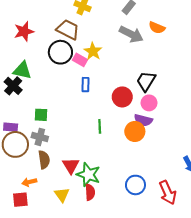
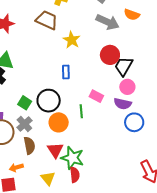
black circle: (60, 52) -> (49, 101), moved
pink rectangle: (80, 60) -> (96, 96), moved
red circle: (122, 97) -> (110, 55), moved
green square: (41, 115) -> (25, 103), turned 32
orange circle: (135, 131) -> (59, 122), moved
gray cross: (40, 137) -> (24, 124), turned 35
blue circle: (135, 185) -> (134, 122), moved

